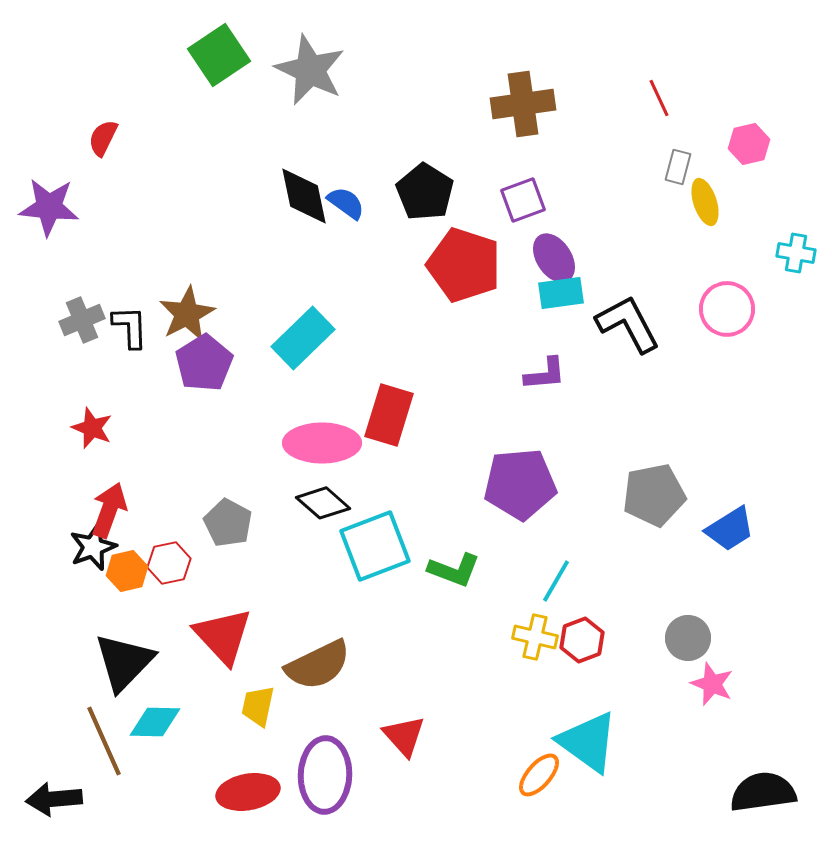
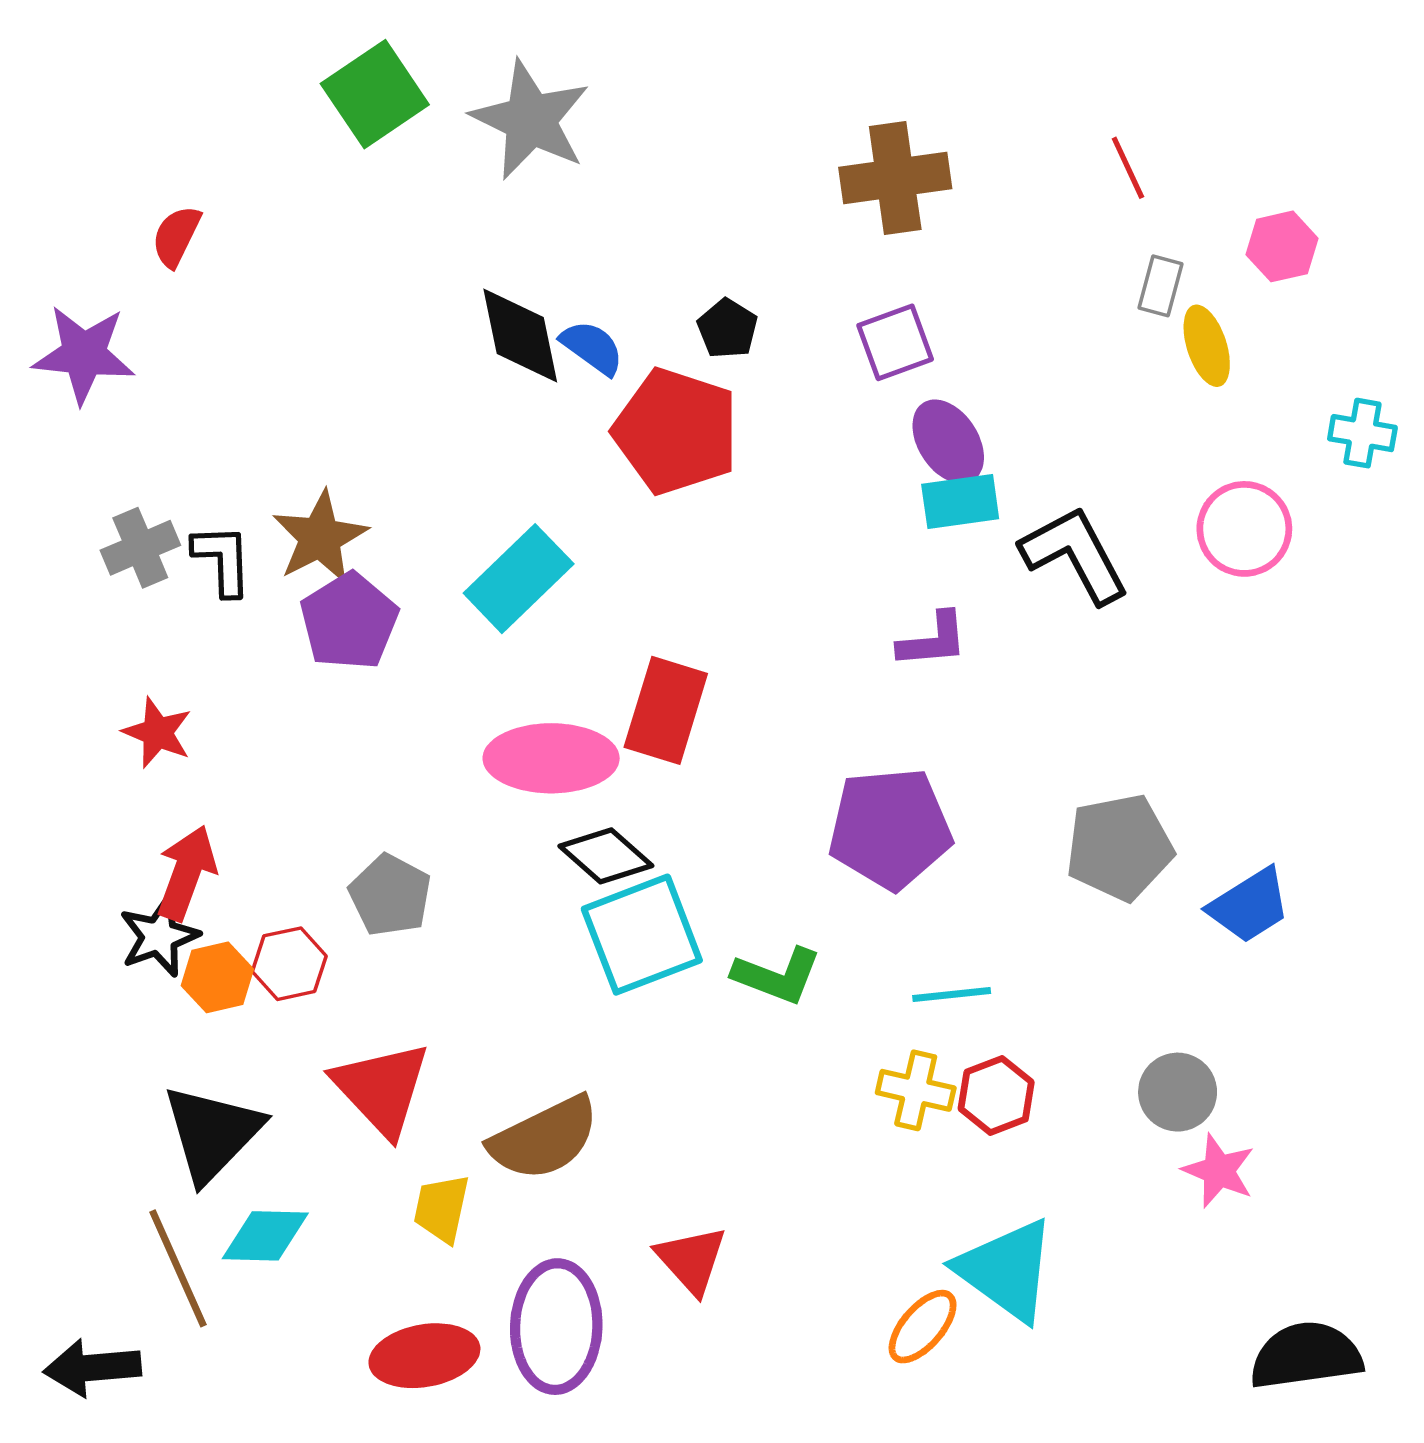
black pentagon: (425, 192) -> (727, 329), size x0.6
red pentagon: (464, 265) -> (676, 431), moved
black diamond: (323, 503) -> (606, 856), moved
cyan line: (556, 581) -> (952, 994), turned 54

